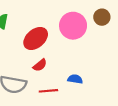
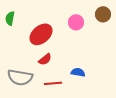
pink circle: (73, 26) -> (76, 22), size x0.6

